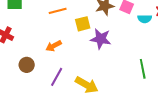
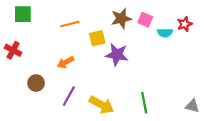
green line: (143, 69) -> (144, 103), moved

